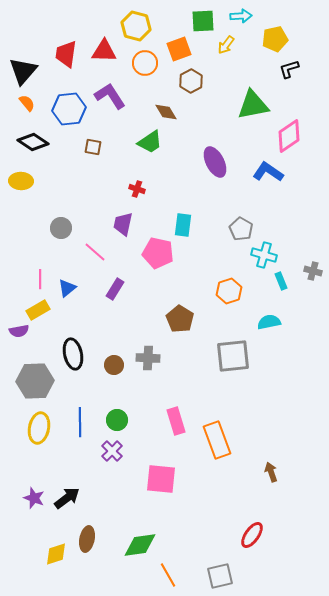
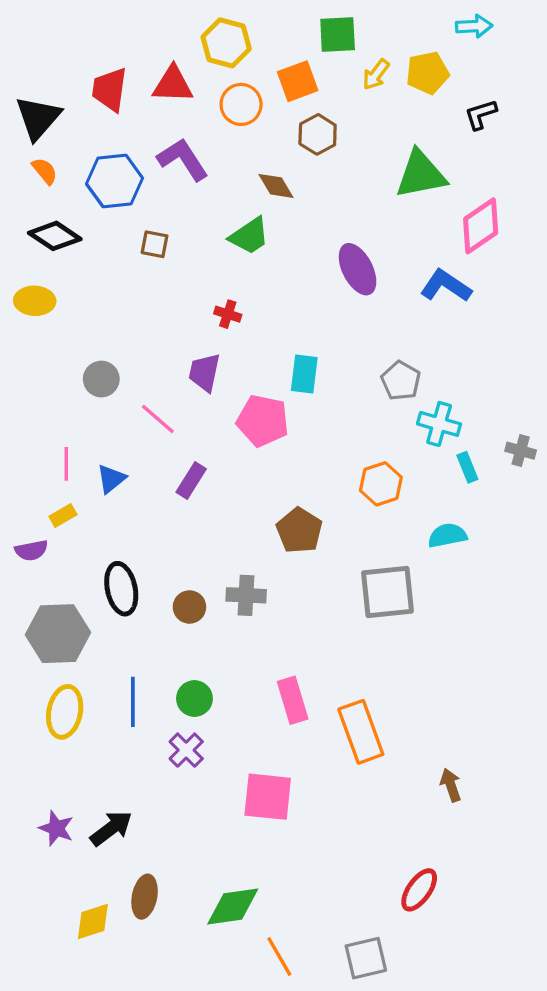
cyan arrow: (241, 16) -> (474, 26), moved
yellow pentagon: (275, 39) -> (427, 73), moved
yellow rectangle: (38, 310) -> (63, 515), size x0.7

